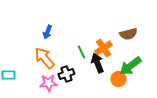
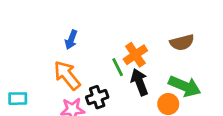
orange cross: (103, 48) -> (135, 55), moved
green arrow: (130, 66) -> (185, 86), turned -120

